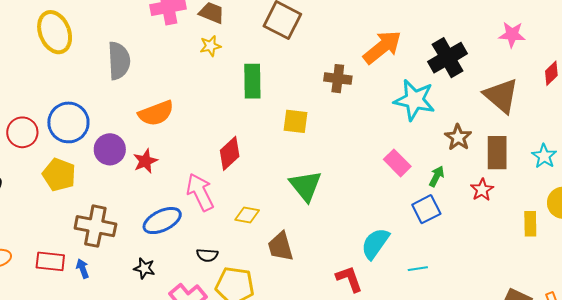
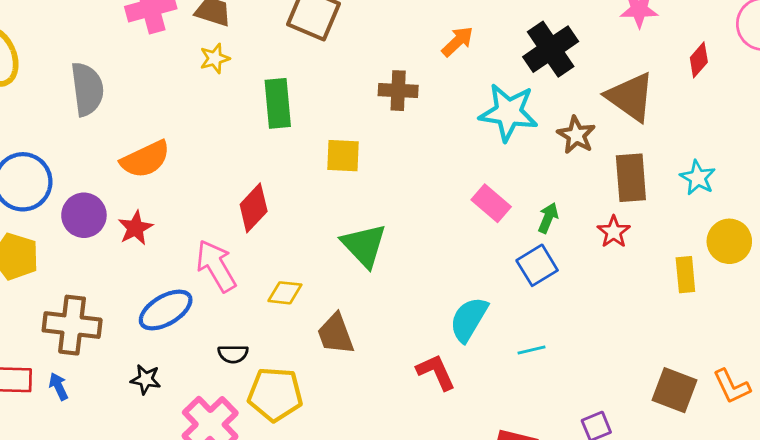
orange arrow: (382, 47) -> (458, 41), size x0.6
brown star: (458, 137) -> (576, 135), moved

